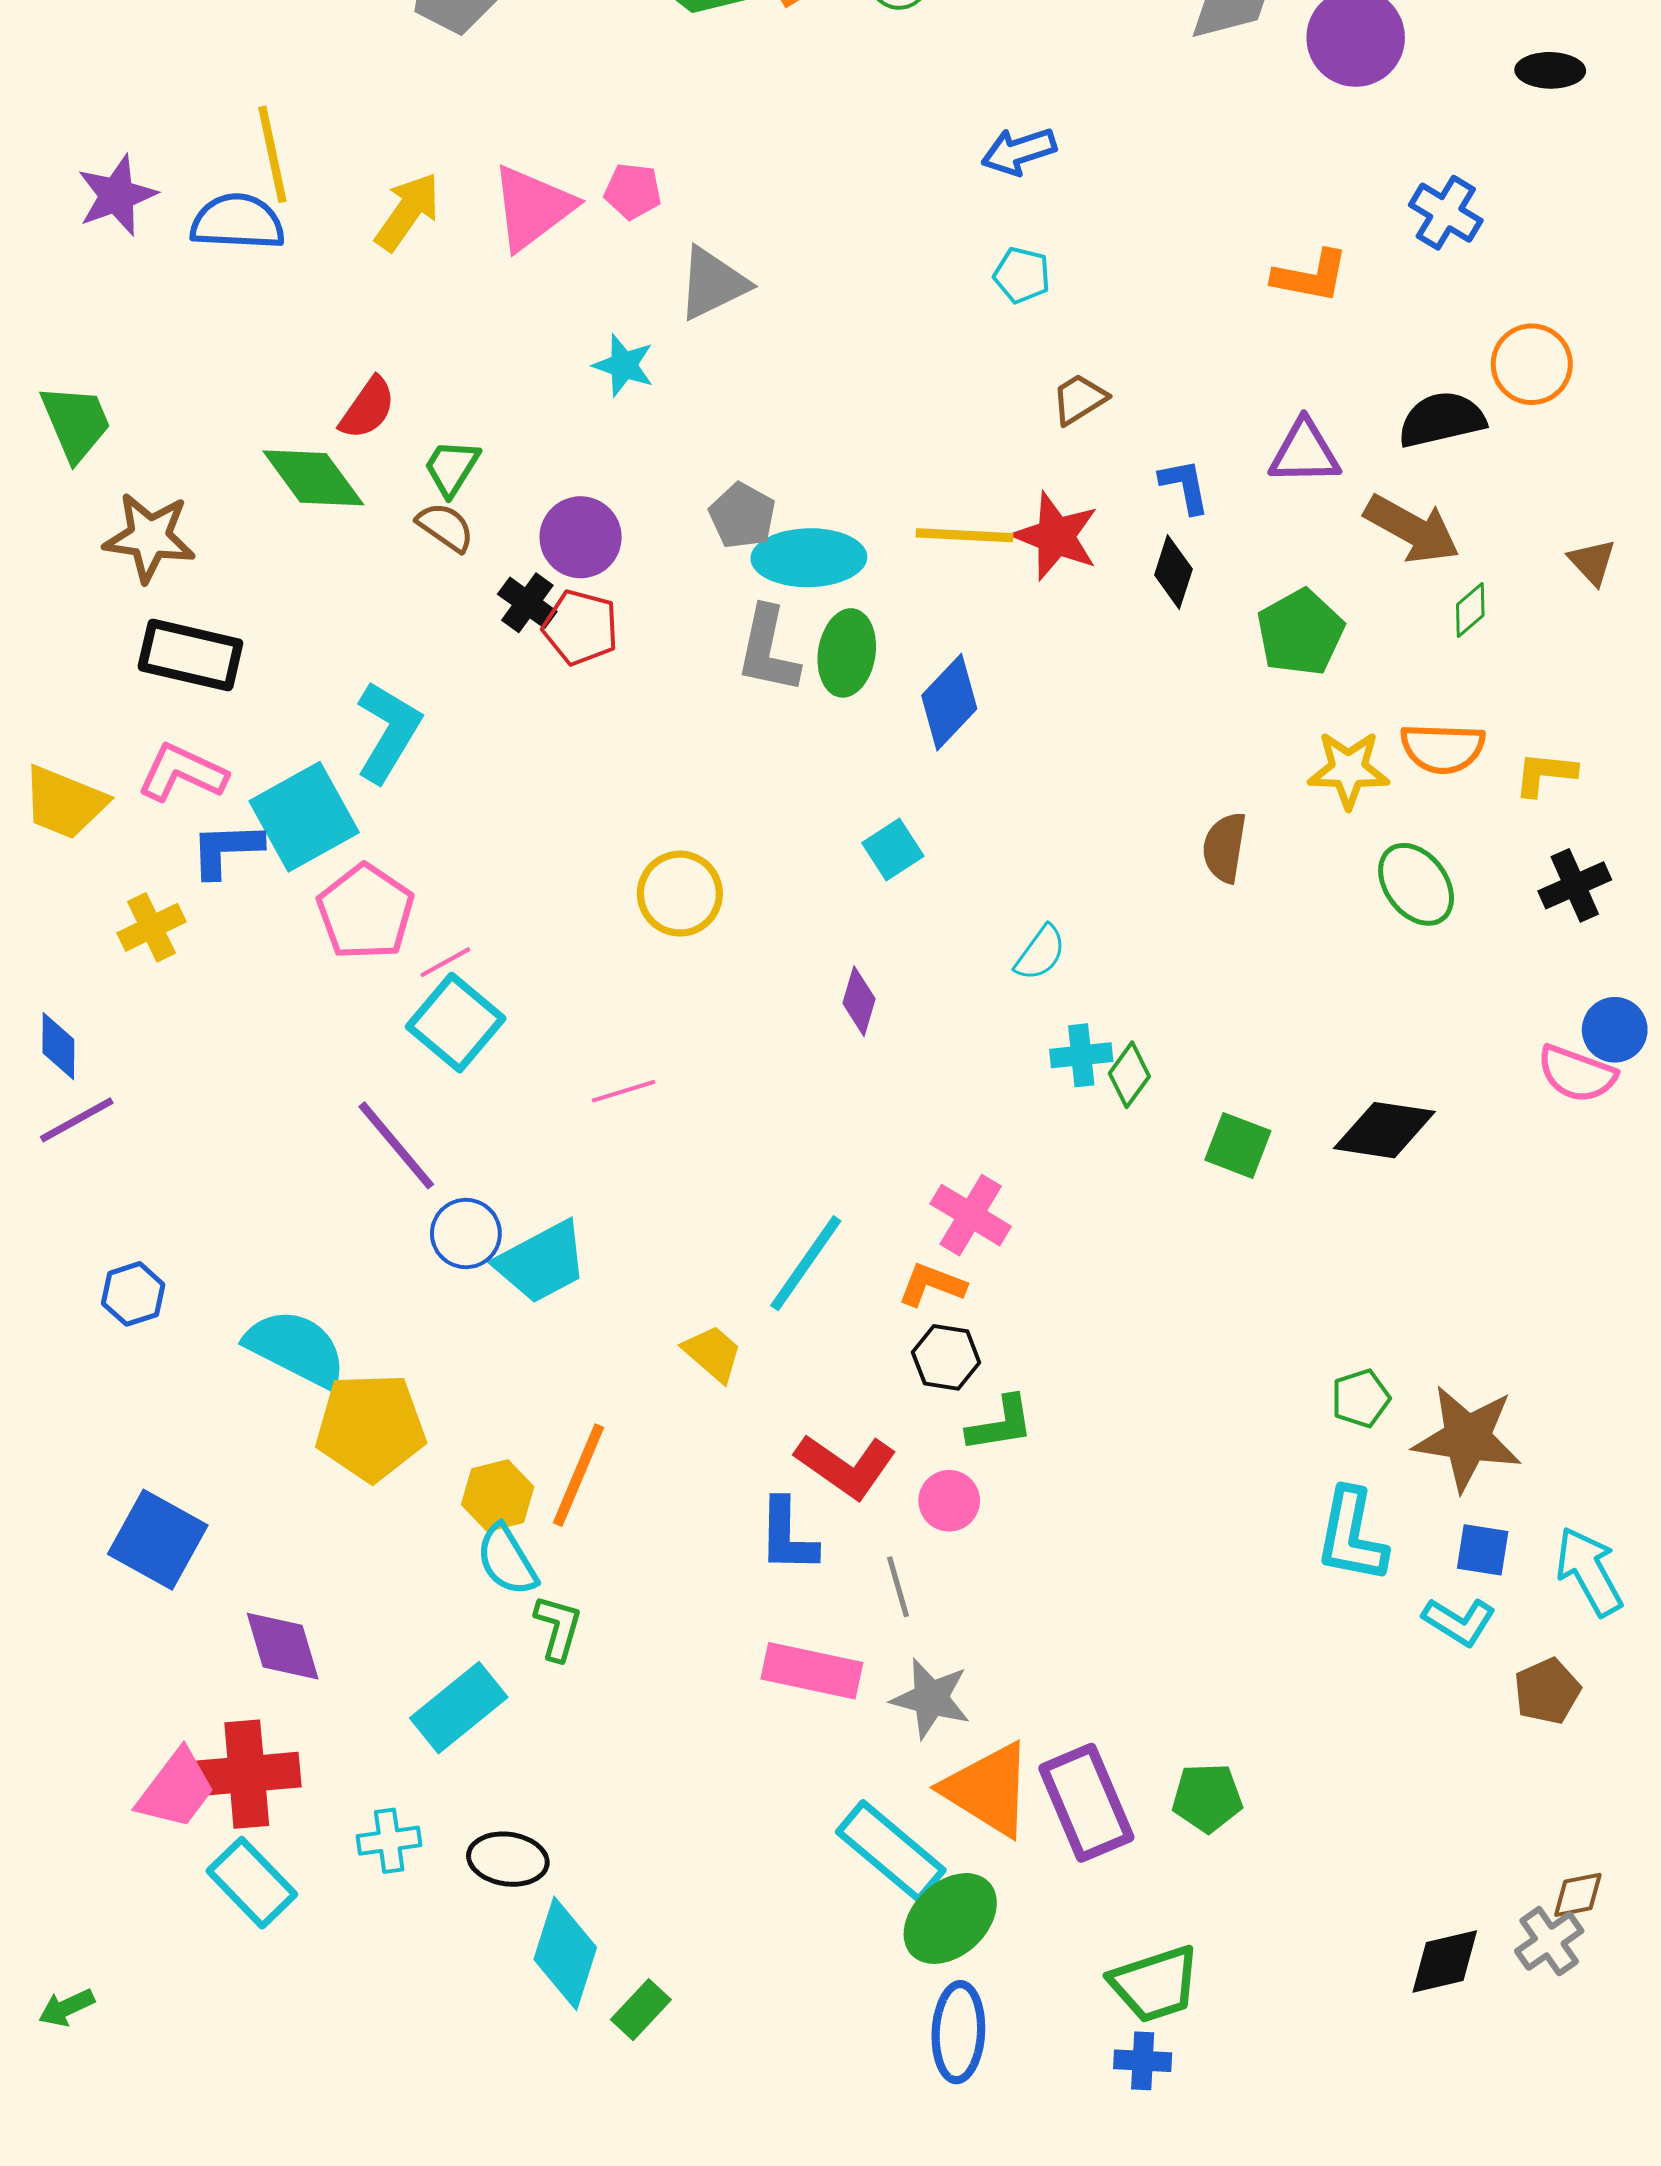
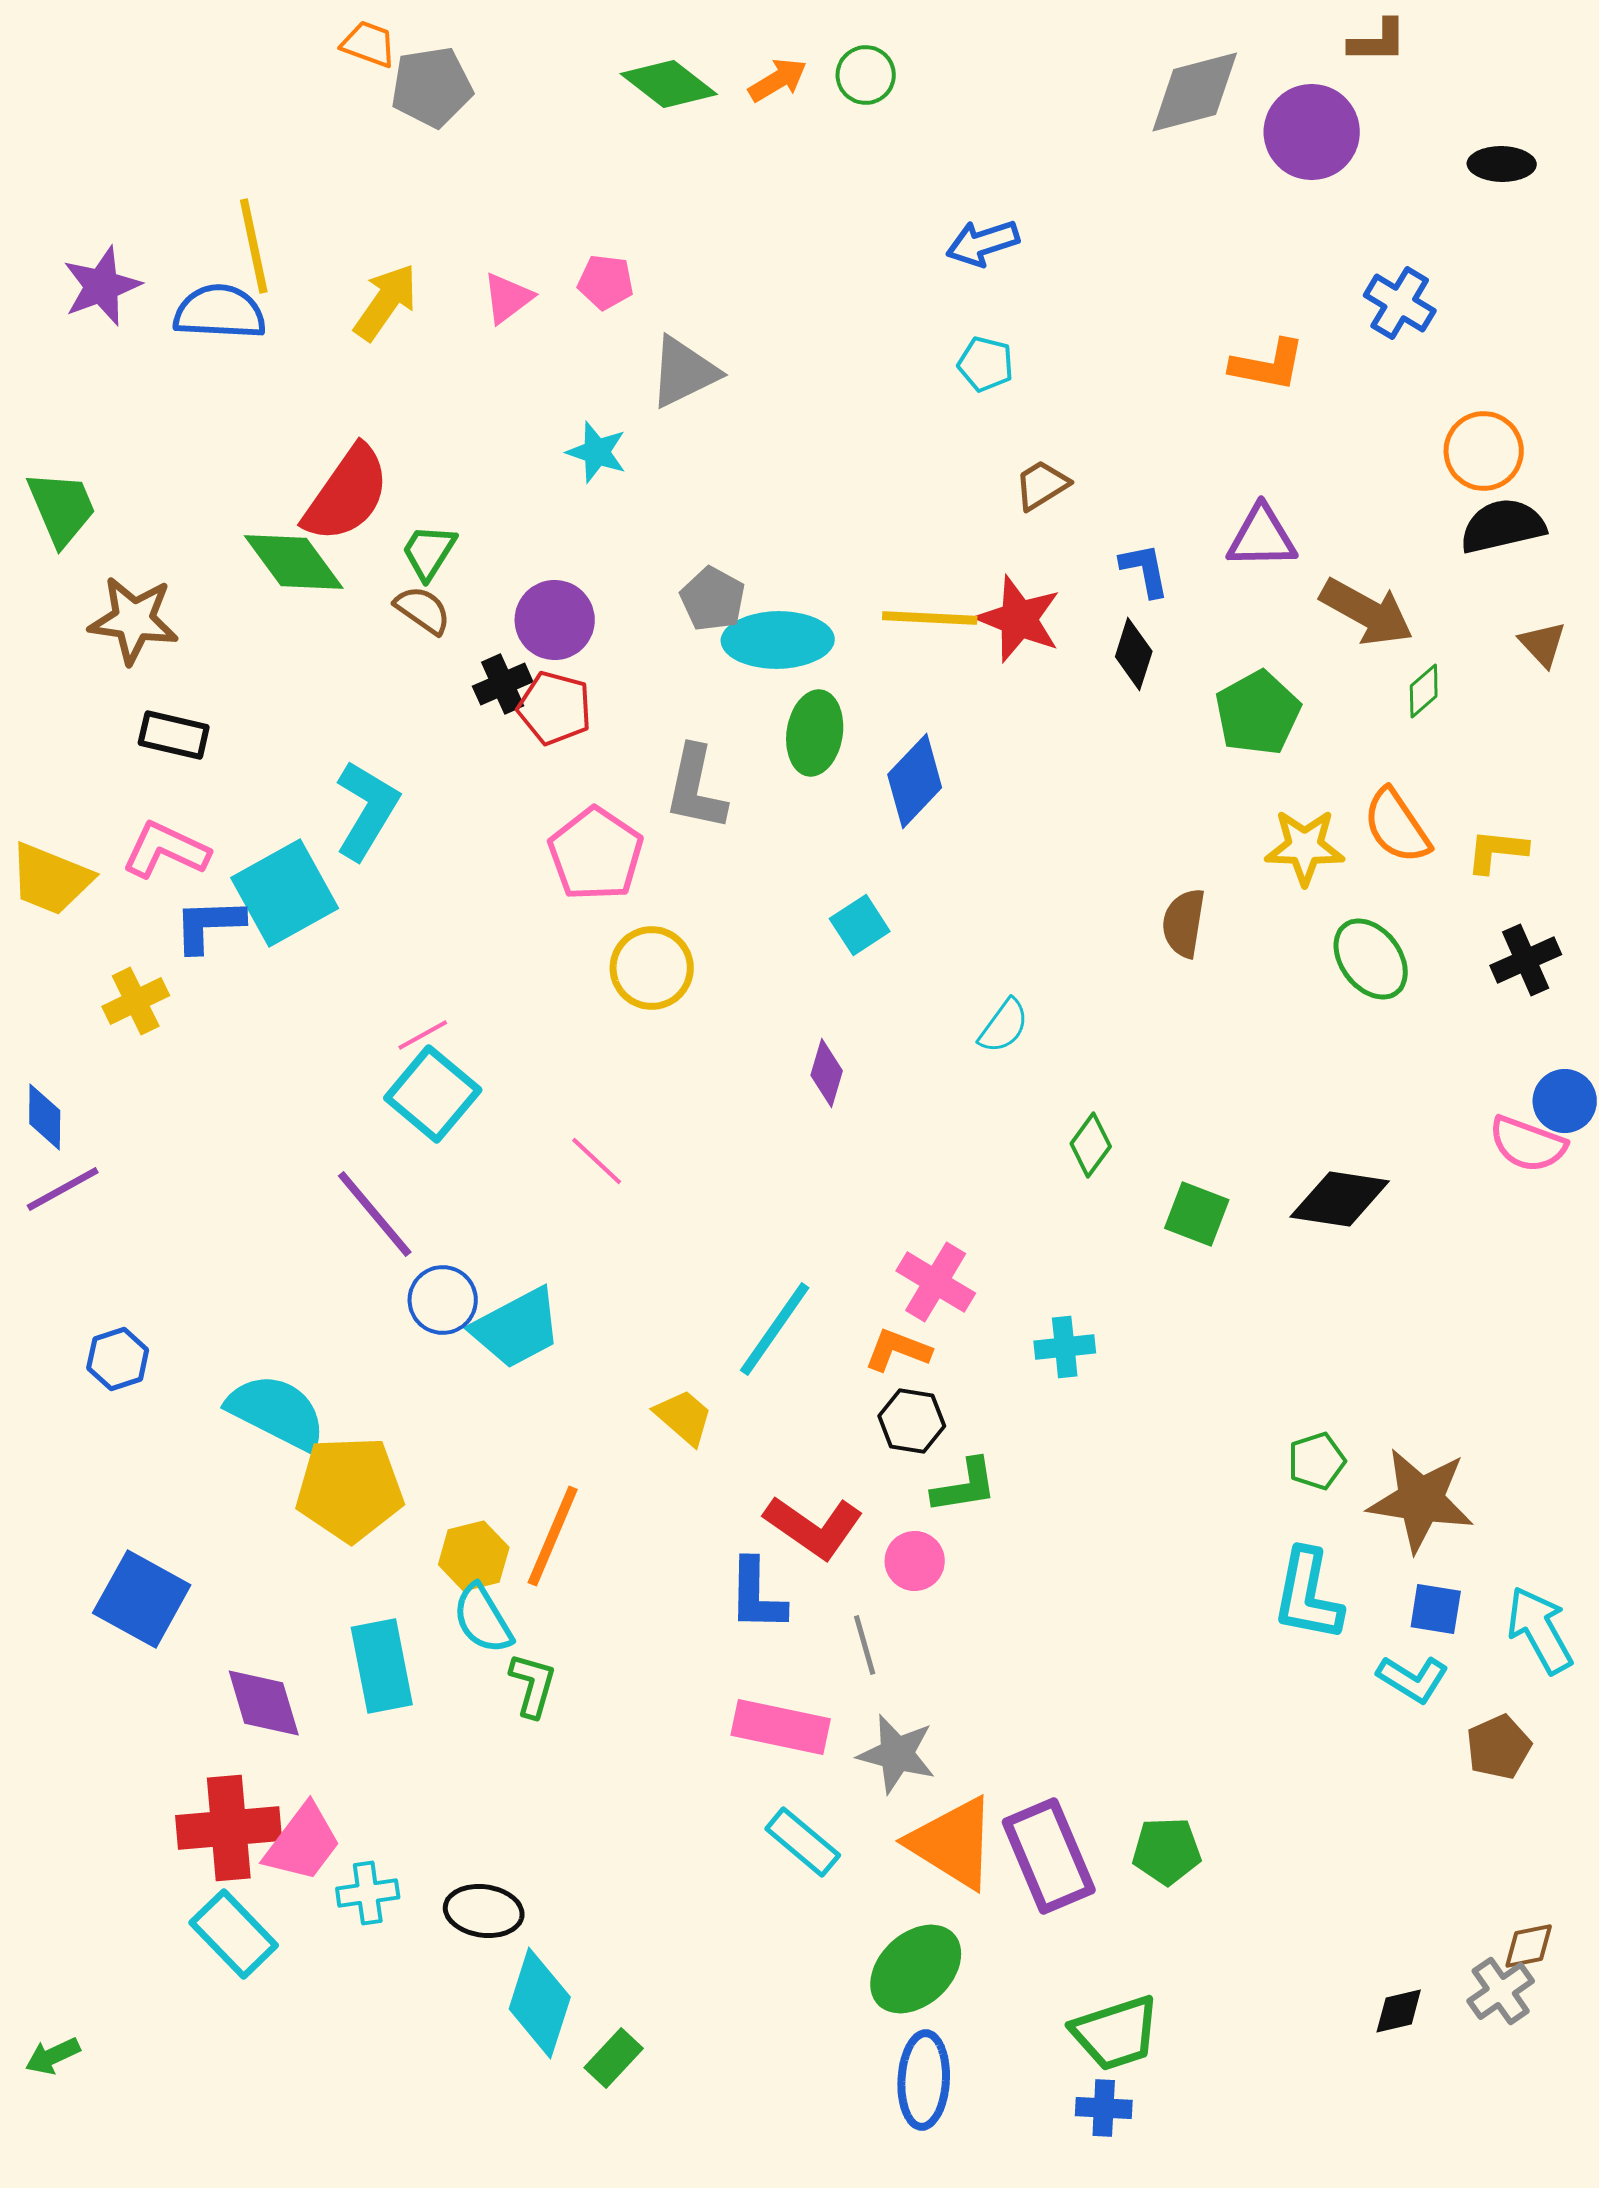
pink triangle: (532, 208) -> (508, 298), size x0.6
red semicircle: (368, 408) -> (347, 494), size x1.6
black semicircle: (1442, 420) -> (1503, 526), moved
black cross: (527, 603) -> (503, 684), turned 30
gray L-shape: (768, 650) -> (696, 788), moved
black rectangle: (190, 655) -> (174, 735), size x0.7
orange semicircle: (1443, 748) -> (1397, 826), turned 54
pink pentagon: (366, 912) -> (596, 854), moved
cyan cross: (1081, 1055) -> (1065, 1347), moved
pink line: (624, 1091) -> (597, 1161), turned 60
cyan rectangle: (459, 1708) -> (382, 1666), moved, turned -62
pink trapezoid: (176, 1789) -> (303, 1843), moved
cyan rectangle: (891, 1851) -> (803, 1842), moved, size x0.7
black diamond: (1445, 1961) -> (1399, 2011), size x0.7

